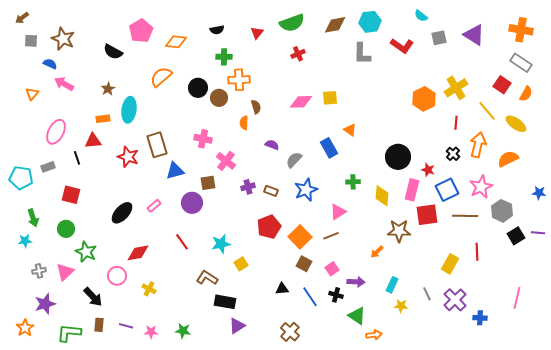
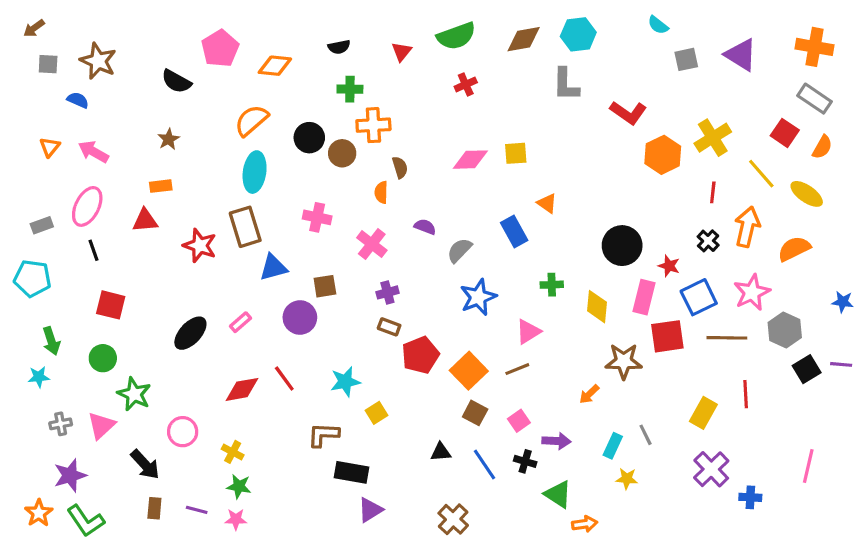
red L-shape: (402, 46) -> (628, 113), moved
pink arrow: (64, 84) -> (93, 152), moved
cyan ellipse: (129, 110) -> (255, 172), moved
black line: (77, 158) -> (93, 250), moved
pink cross: (226, 161) -> (372, 244), moved
gray rectangle: (48, 167) -> (42, 225), moved
brown rectangle: (271, 191) -> (389, 327), moved
red diamond: (138, 253) -> (242, 389), moved
brown L-shape: (207, 278) -> (323, 435), turned -30
gray line: (427, 294) -> (646, 435), moved
green star: (183, 331) -> (239, 486), moved
green L-shape: (69, 333) -> (86, 521), moved, turned -130

